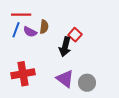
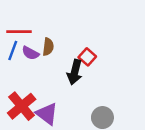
red cross: (23, 74) -> (22, 106), turned -30
purple triangle: (65, 79) -> (47, 114), moved

